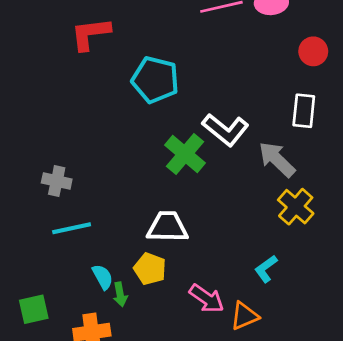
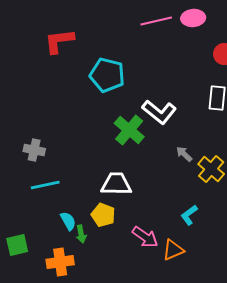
gray arrow: (277, 159) -> (184, 154), moved, size x0.6

